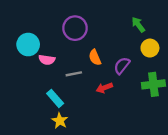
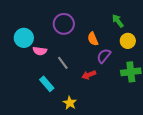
orange semicircle: (95, 57) -> (93, 39), moved
gray line: (74, 74) -> (63, 63), turned 64
yellow star: (60, 121) -> (70, 103), moved

